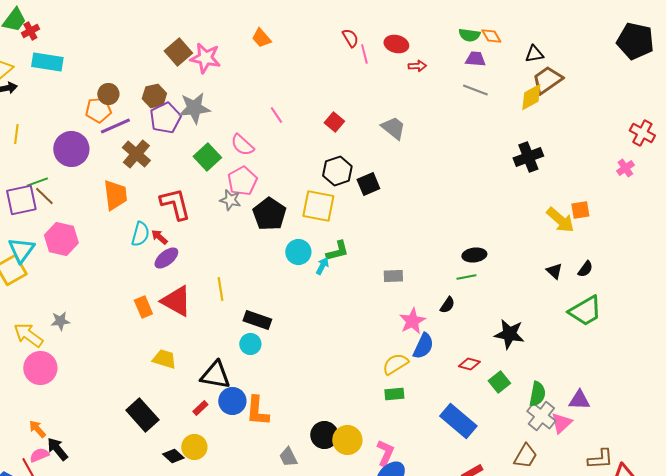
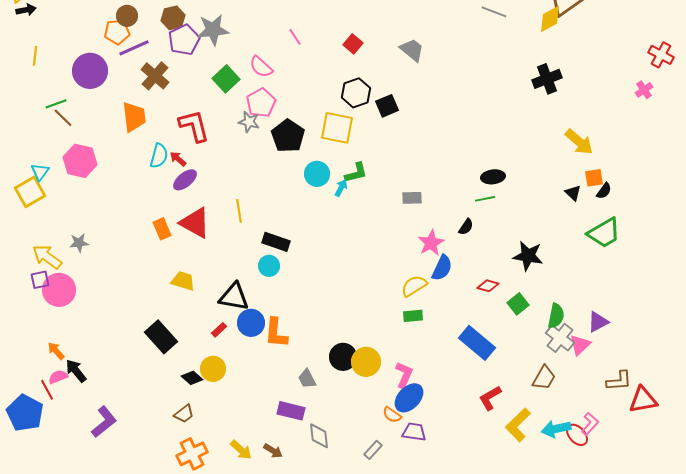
purple square: (21, 200) -> (40, 280), moved, size x0.6
orange square: (580, 210) -> (594, 178), moved
cyan triangle: (21, 250) -> (40, 172), size x0.7
purple triangle: (579, 400) -> (598, 322), turned -30

